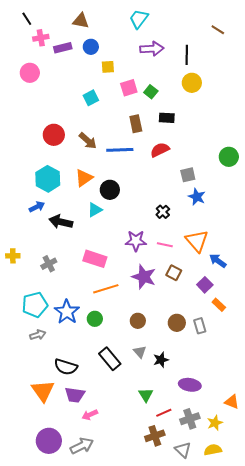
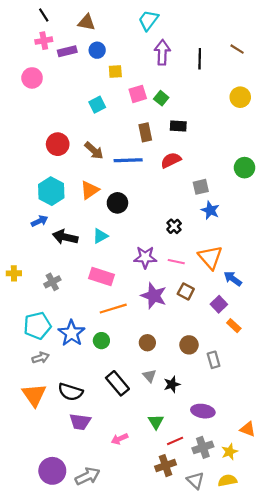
black line: (27, 19) -> (44, 15), moved
brown line: (218, 30) -> (237, 49), moved
purple arrow: (152, 49) -> (162, 52), turned -85
yellow circle: (192, 83) -> (240, 97), moved
cyan triangle: (95, 210) -> (100, 236), moved
gray rectangle: (200, 326) -> (214, 360), moved
orange triangle: (43, 391) -> (34, 395), moved
pink arrow: (90, 415) -> (120, 439), moved

